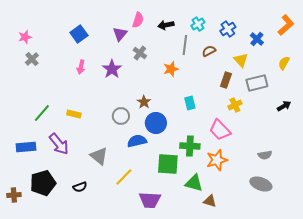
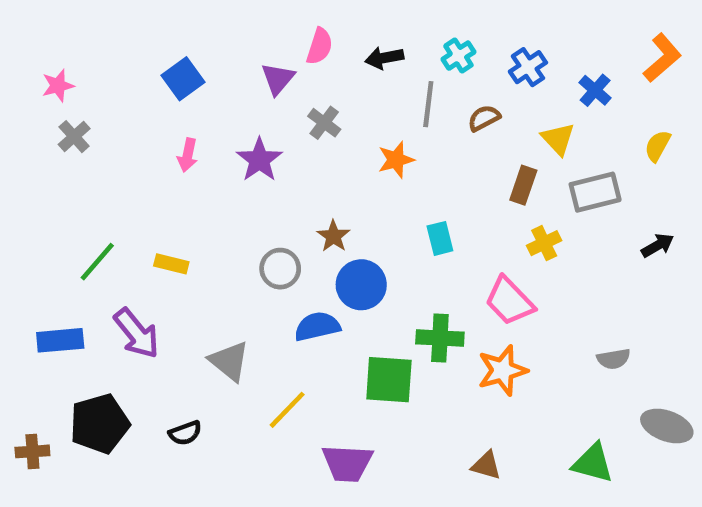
green triangle: (194, 183) -> (593, 463), moved
gray ellipse: (261, 184) -> (667, 426), moved

